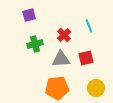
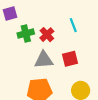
green cross: (35, 44) -> (26, 34), moved

